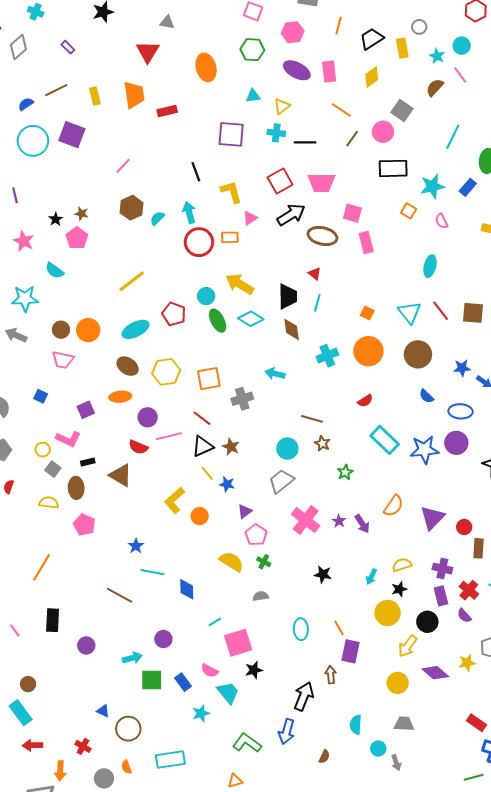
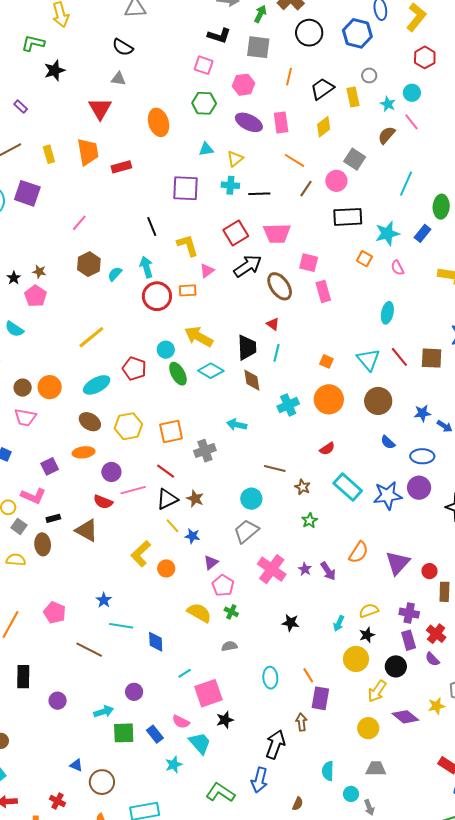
brown ellipse: (322, 236) -> (280, 286), turned 44
brown star: (322, 443) -> (303, 487), moved
pink pentagon: (84, 525) -> (55, 613), moved

